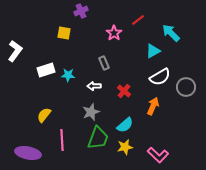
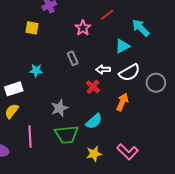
white rectangle: (46, 70) -> (14, 89), moved
white arrow: (94, 86) -> (103, 70), moved
green trapezoid: (98, 138) -> (67, 135), turned 65
yellow star: (125, 147) -> (94, 154), moved

